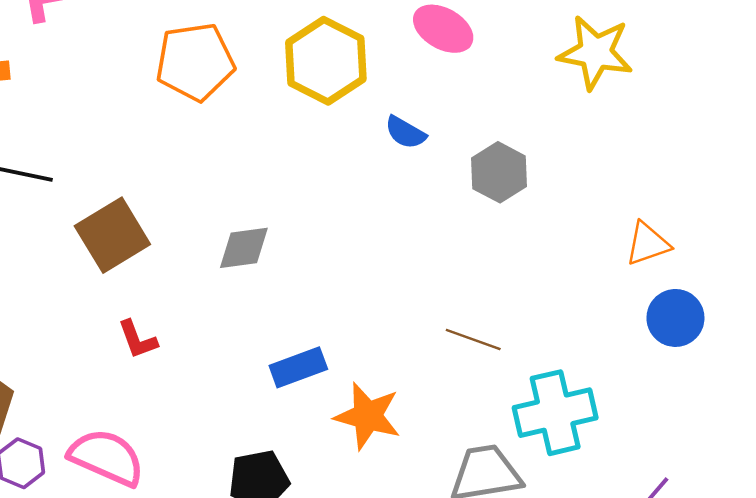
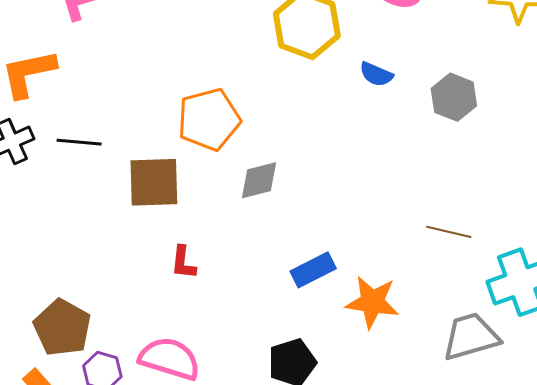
orange pentagon: (195, 62) -> (209, 119), moved
brown square: (112, 235) -> (154, 182), turned 36
red L-shape: (138, 339) -> (183, 262), turned 33

